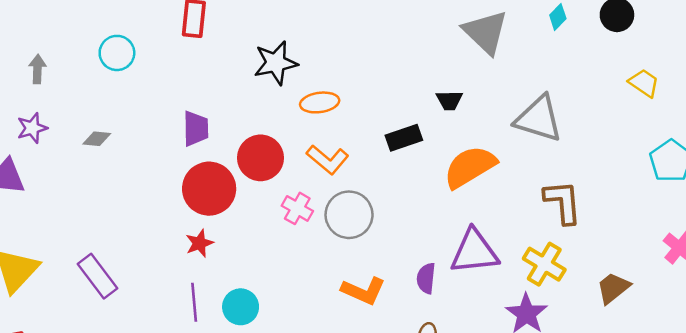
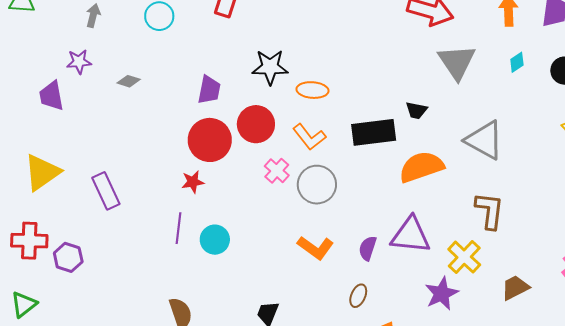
black star: (276, 63) -> (270, 67), moved
black rectangle: (404, 138) -> (374, 132), size x1.5

